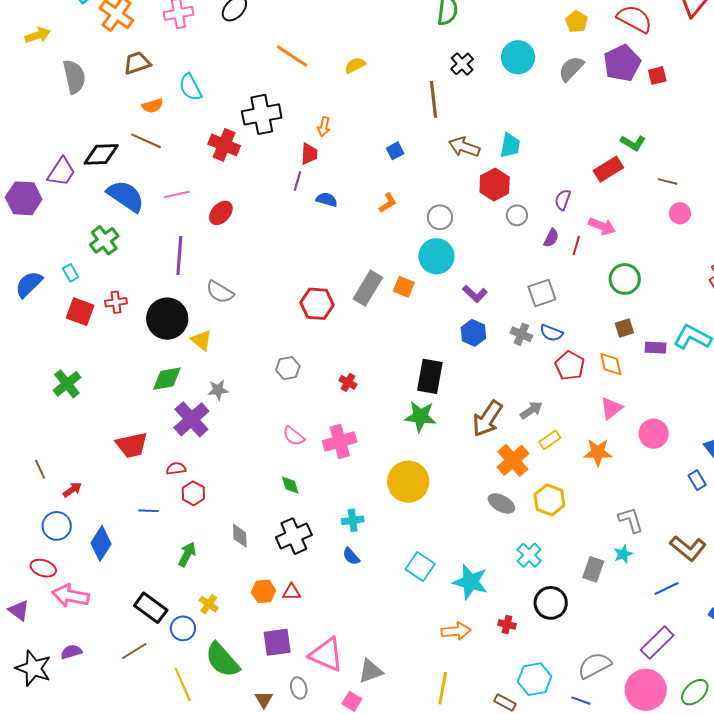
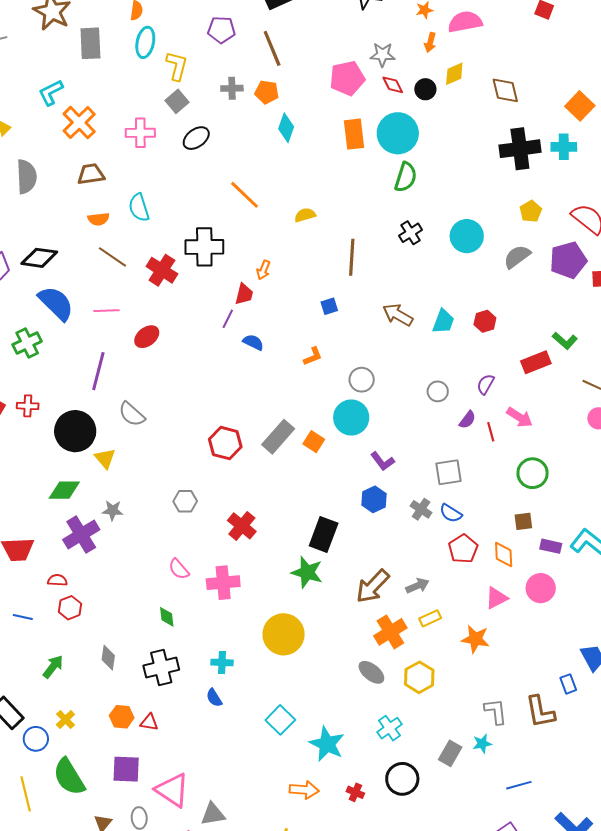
brown line: (434, 99) -> (352, 257), moved
brown line: (146, 141) -> (112, 257), moved
red hexagon: (495, 185) -> (485, 321), moved, size x0.7
red line: (576, 246) -> (491, 432), turned -42
red cross: (348, 382) -> (242, 526), size x1.6
pink circle: (654, 434) -> (541, 588), moved
brown L-shape: (688, 548) -> (540, 712), moved, turned 30

